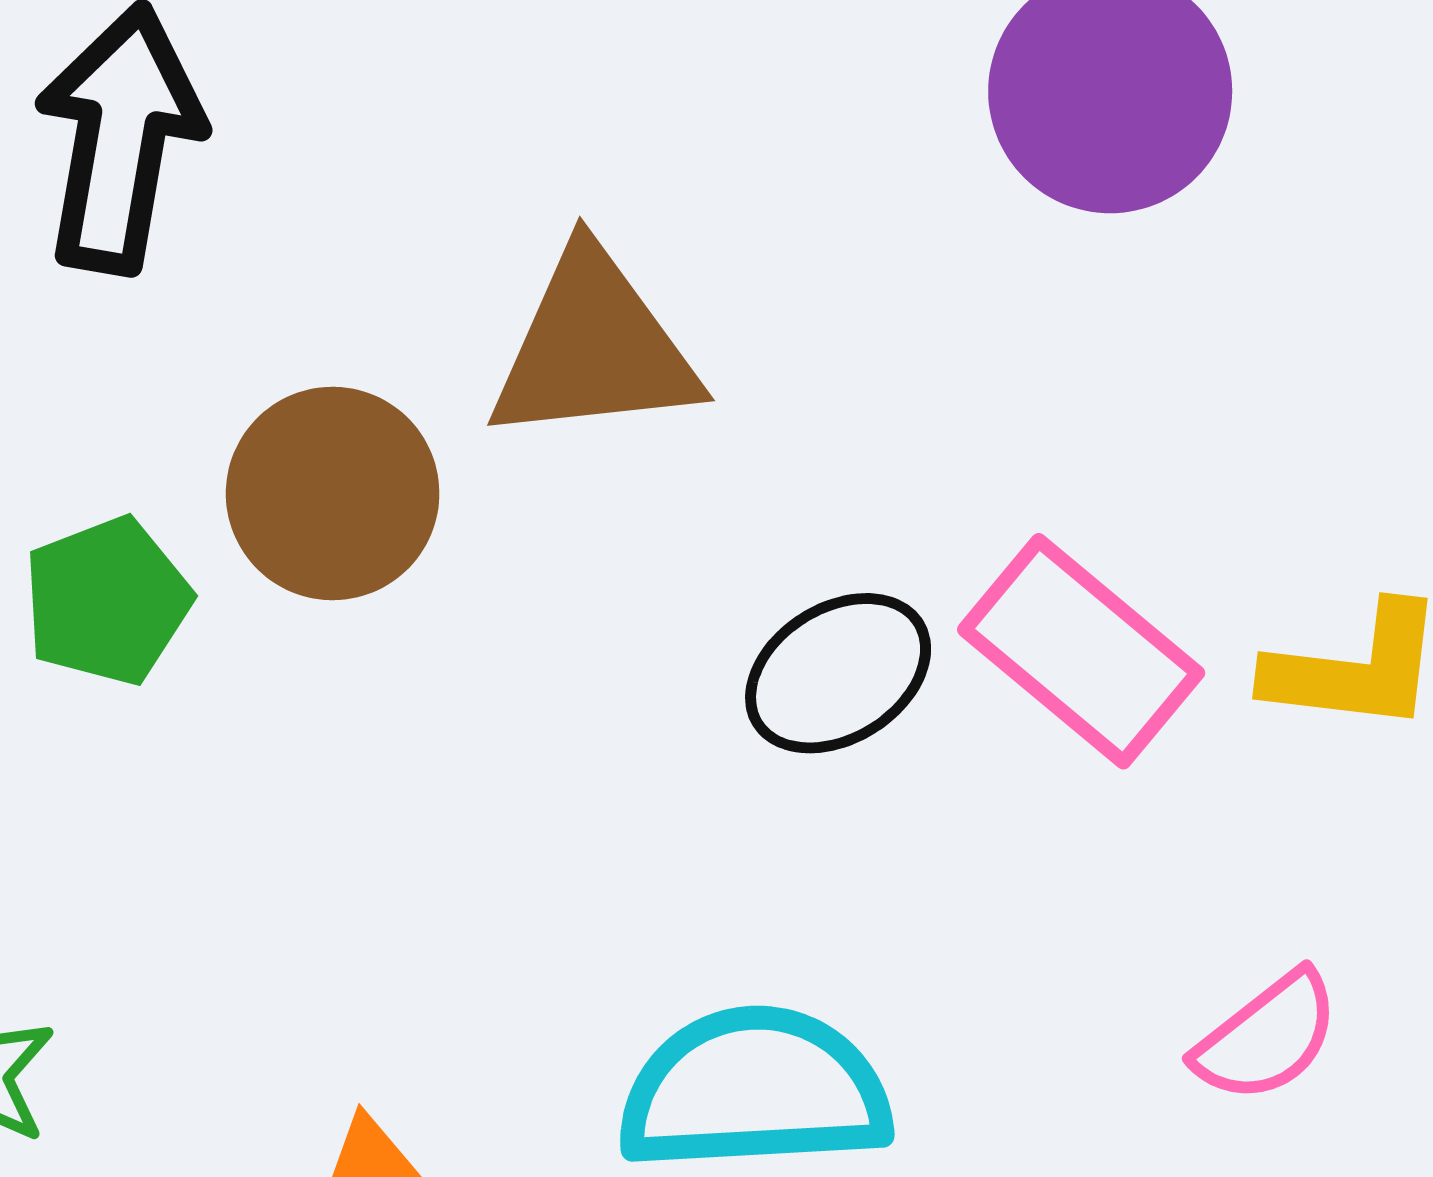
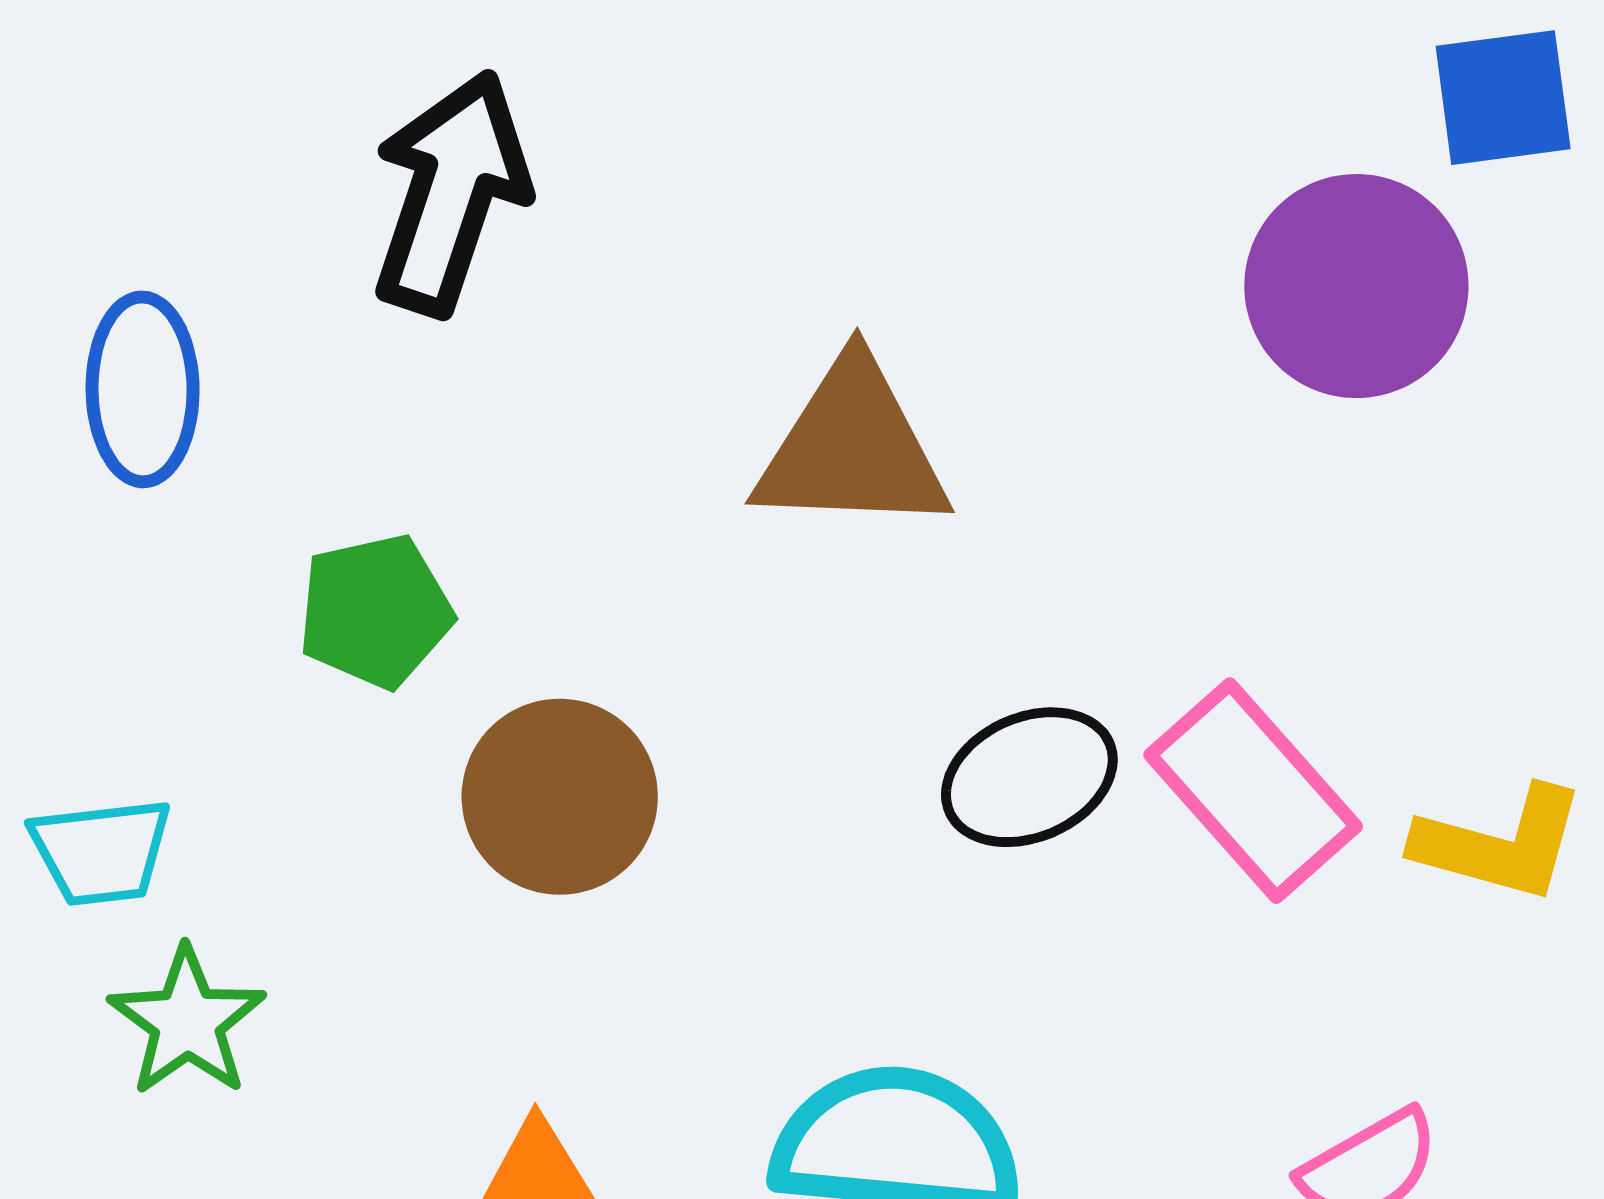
brown circle: (333, 493) -> (560, 797), moved

